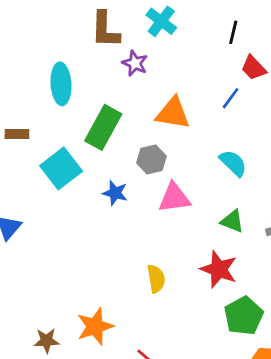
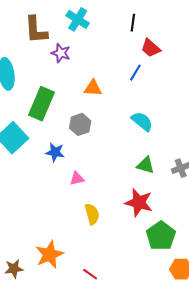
orange triangle: (173, 113) -> (93, 88), size x0.7
pink triangle: (174, 198) -> (77, 179), moved, size x0.6

